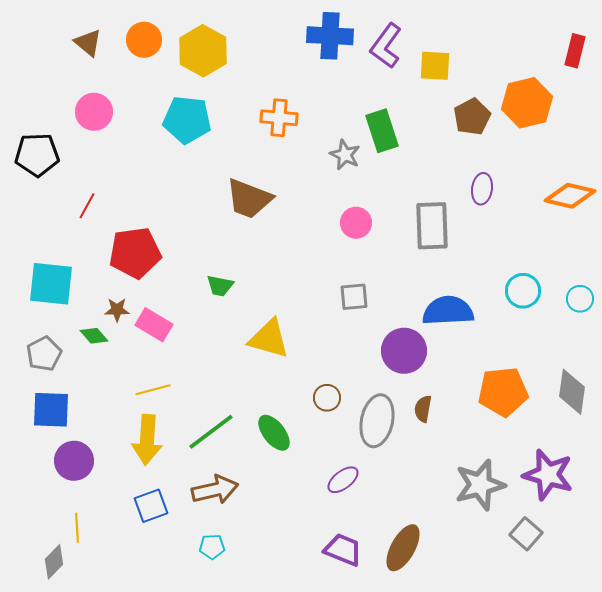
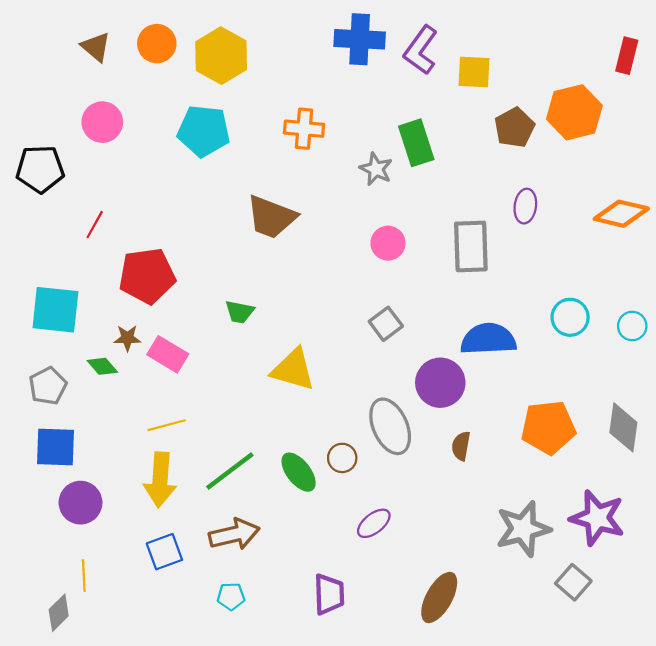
gray square: (354, 297) -> (386, 324), turned -32
brown circle: (327, 398) -> (342, 458), moved
gray ellipse: (377, 421) -> (390, 426), moved, turned -36
purple trapezoid: (343, 550) -> (329, 594), moved, turned 66

